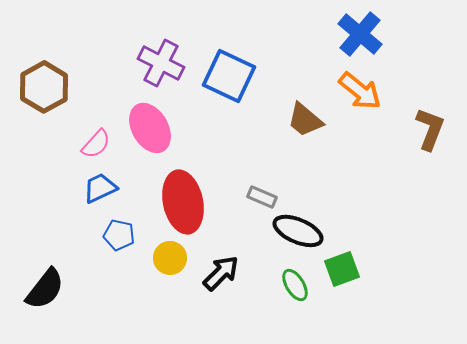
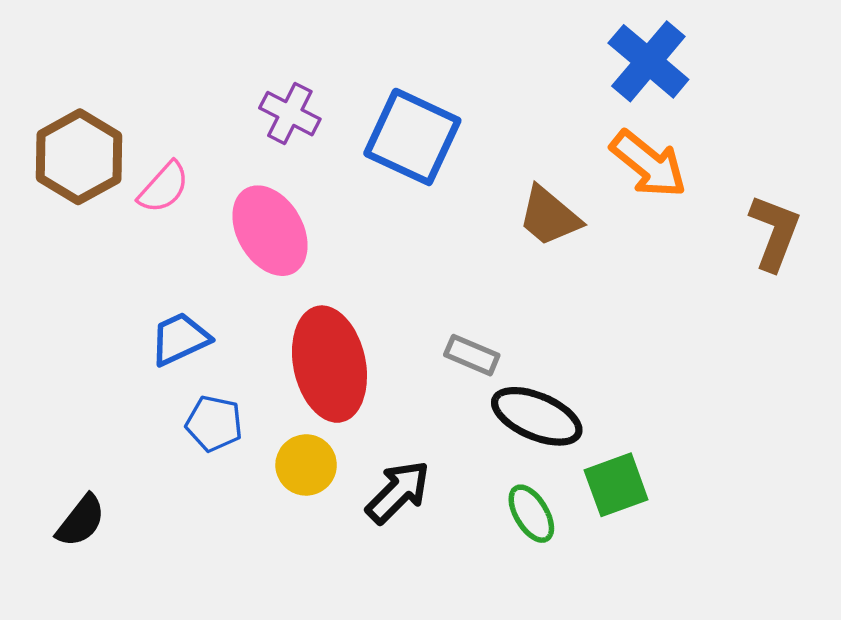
purple cross: (161, 63) -> (290, 114), size x0.7
pink semicircle: (96, 144) -> (164, 187), moved
black semicircle: (45, 289) -> (81, 521), size x0.7

